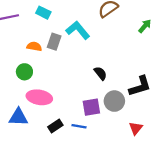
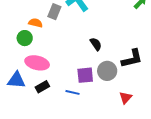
orange semicircle: (34, 46) -> (35, 23), moved
black rectangle: (55, 126) -> (42, 87), moved

